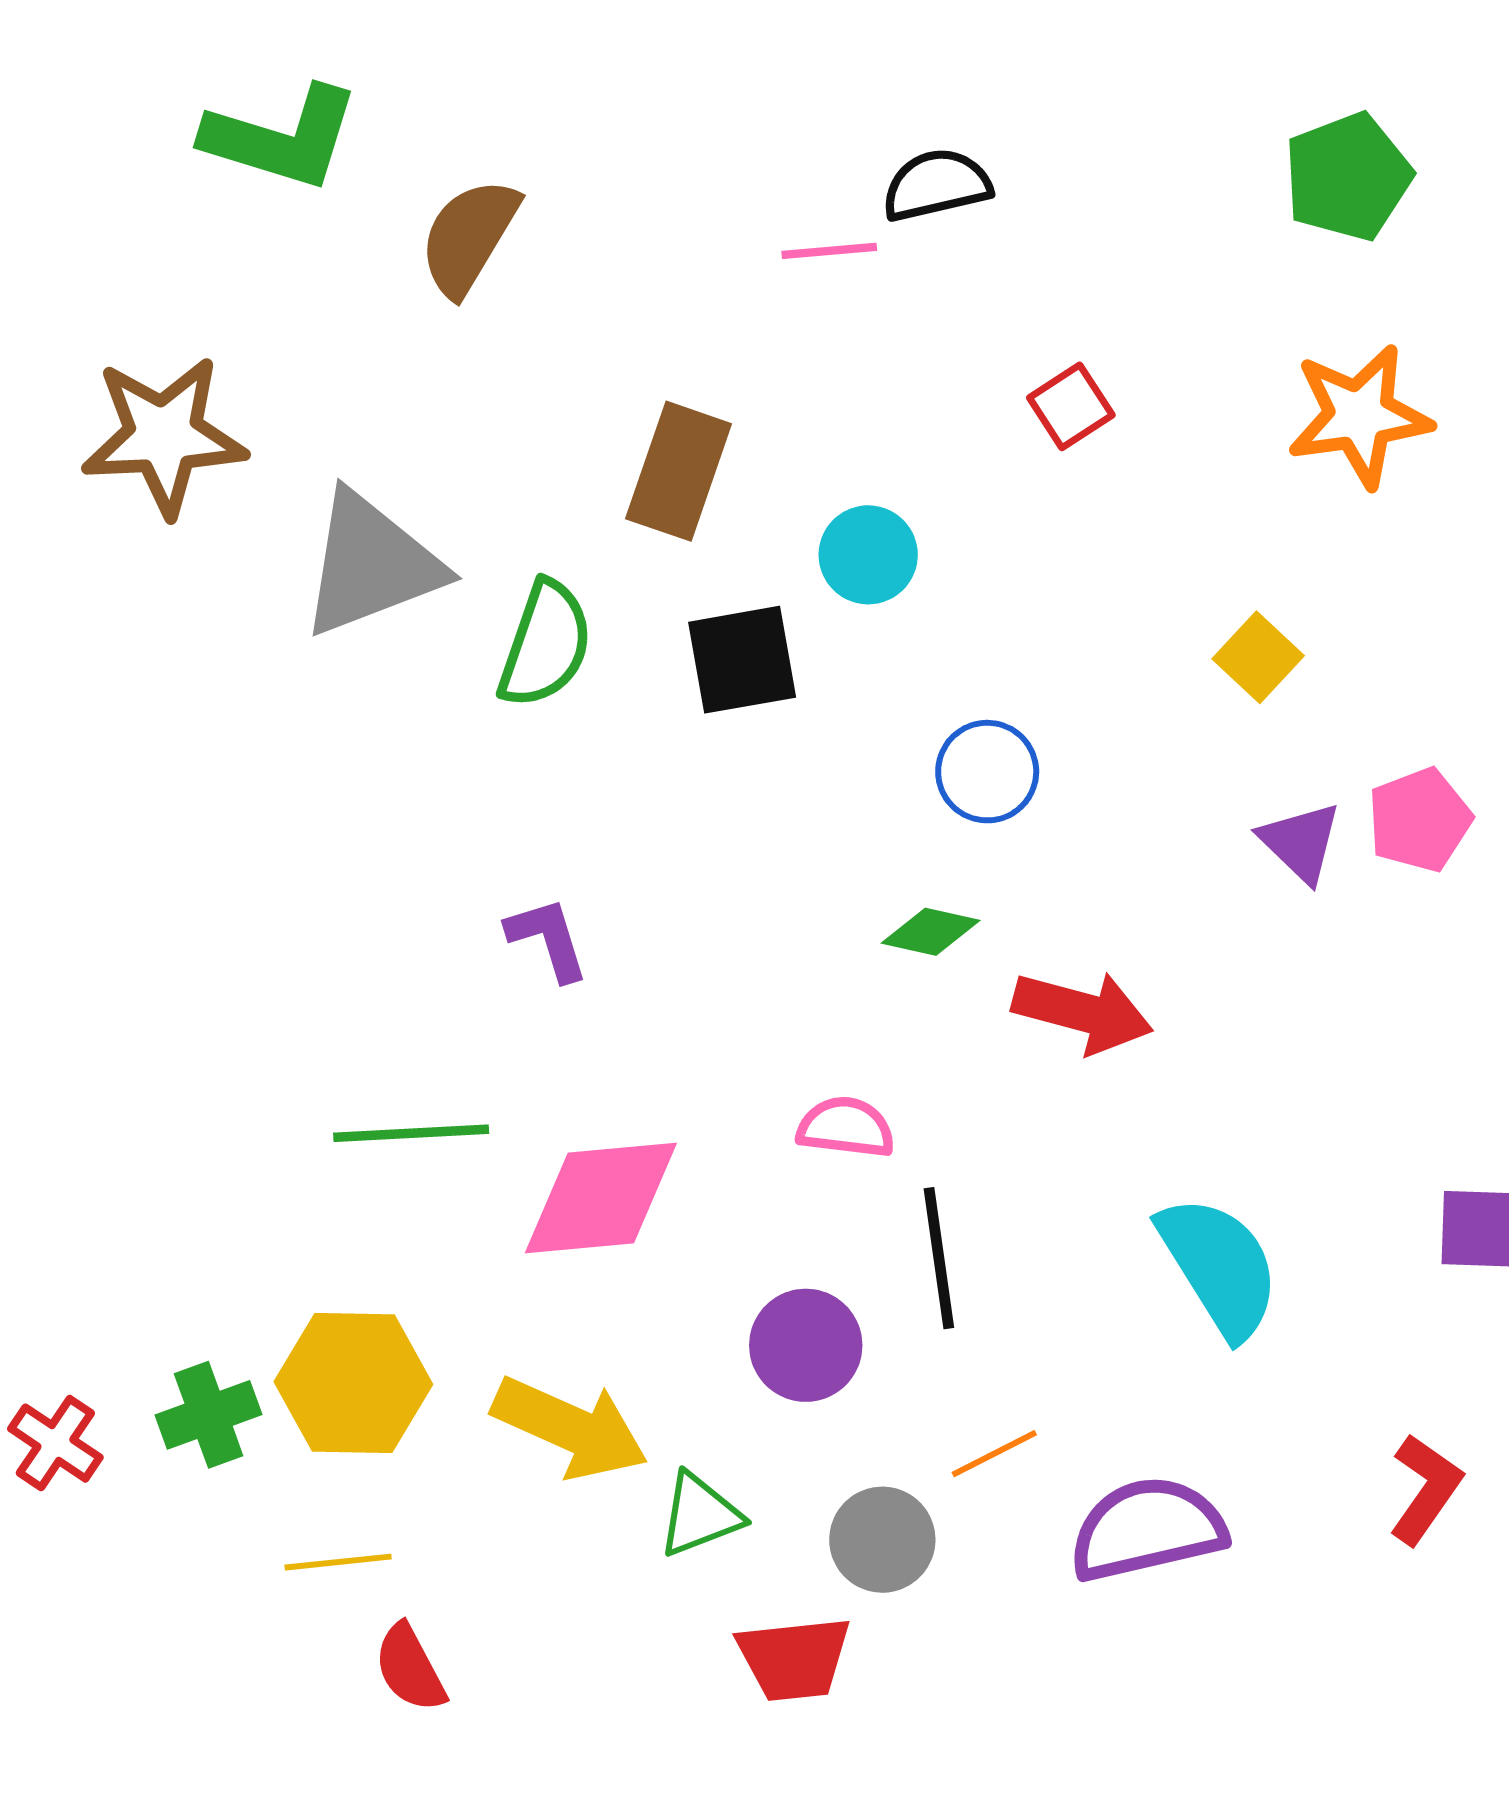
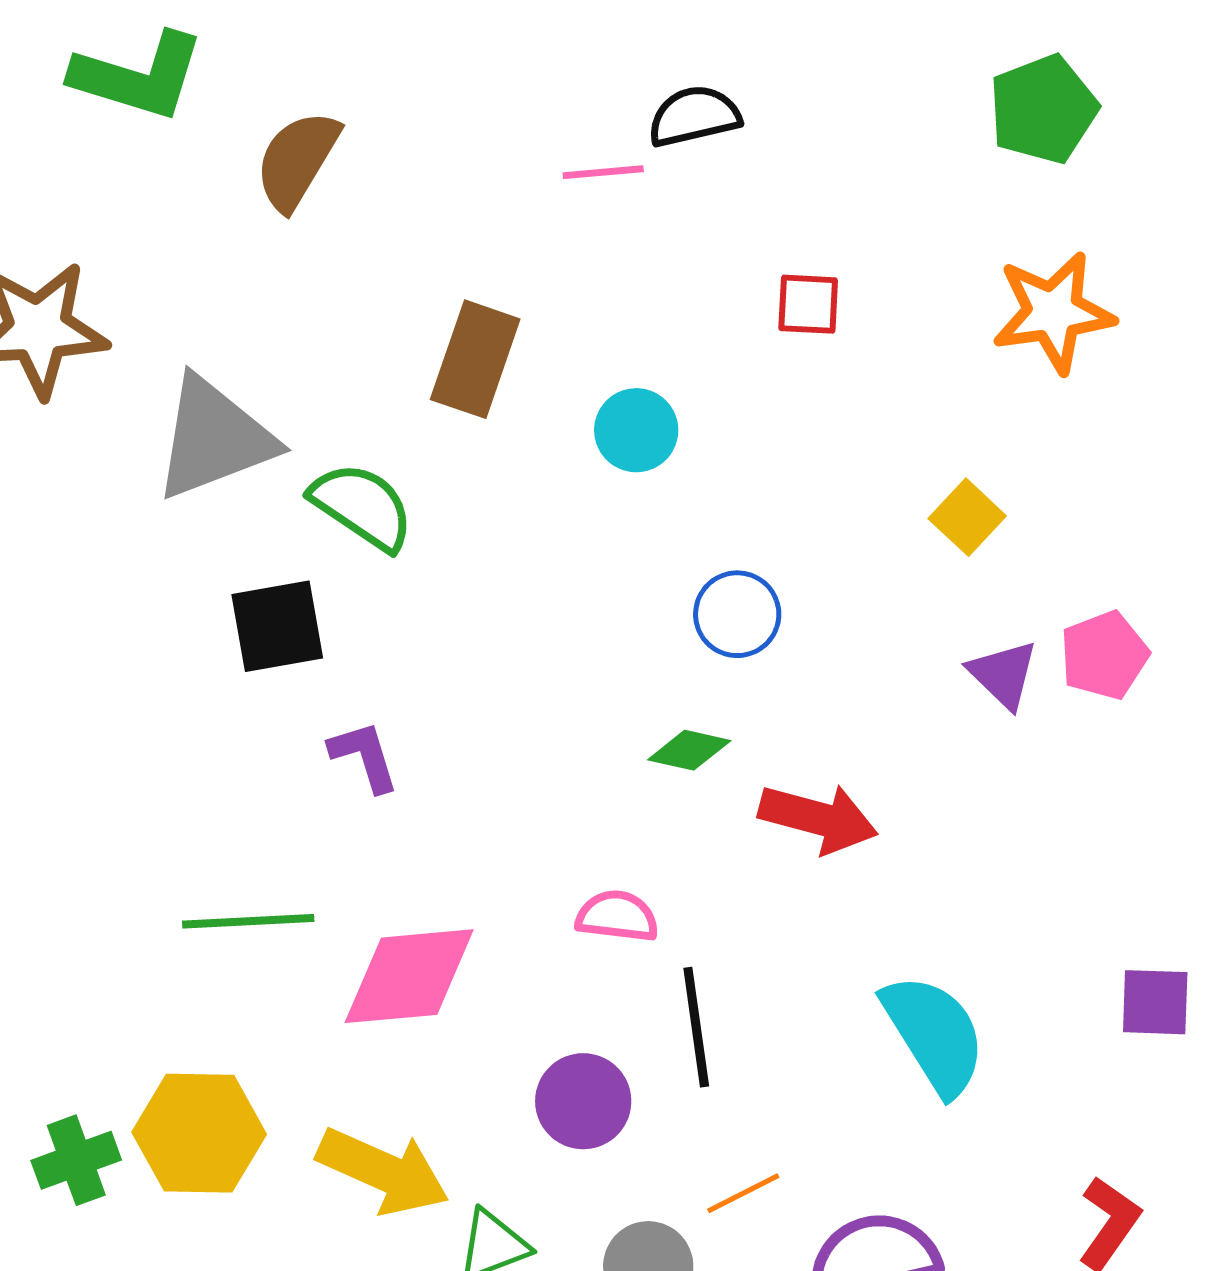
red square: (1071, 406) -> (808, 304), turned 36
green semicircle: (545, 644) -> (362, 506), turned -75
black square: (742, 660) -> (277, 626), moved

